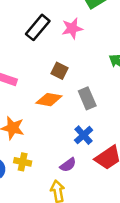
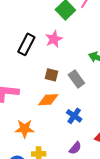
gray rectangle: (87, 98) -> (76, 79), moved
blue cross: (84, 135) -> (74, 116), moved

